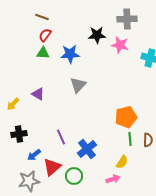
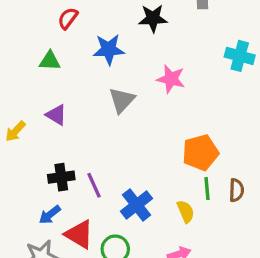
pink star: (120, 45) -> (171, 79), moved
green triangle: (43, 53) -> (50, 61), moved
black cross: (19, 134) -> (61, 177), moved
yellow semicircle: (122, 162) -> (186, 211), moved, turned -56
red triangle: (52, 167) -> (79, 234), turned -48

